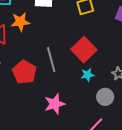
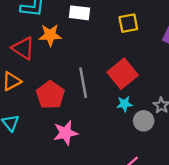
gray circle: (105, 97) -> (144, 121), moved
pink star: (55, 104) -> (65, 133), moved

